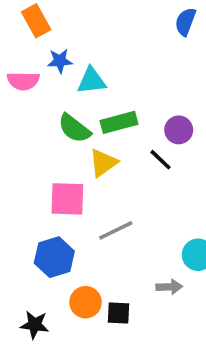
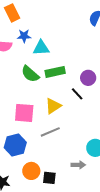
yellow triangle: (103, 163) -> (53, 106), moved

